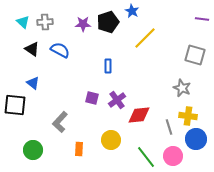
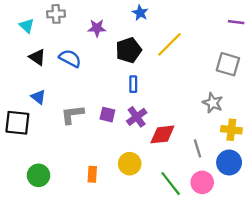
blue star: (132, 11) -> (140, 13), moved
gray cross: (45, 22) -> (56, 14), moved
black pentagon: (108, 22) -> (129, 50), moved
blue rectangle: (108, 66) -> (133, 84), moved
yellow cross: (188, 116) -> (231, 130), moved
gray L-shape: (60, 122) -> (72, 115), moved, turned 40

